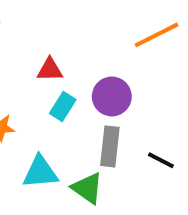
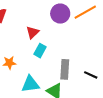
red triangle: (50, 70) -> (33, 32), turned -40
purple circle: (112, 96) -> (60, 14), moved

